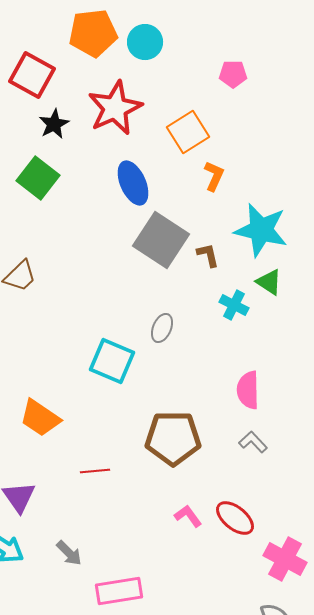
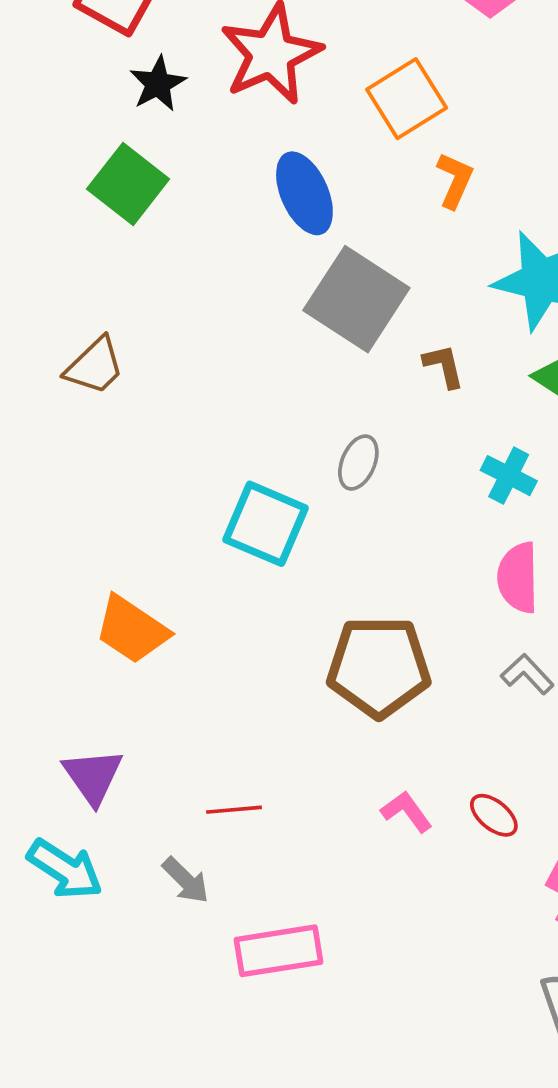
brown L-shape: (208, 255) -> (444, 366), moved
cyan cross: (234, 305) -> (509, 476), moved
red line: (95, 471) -> (234, 810), moved
red ellipse: (235, 518) -> (494, 815), size x0.7

